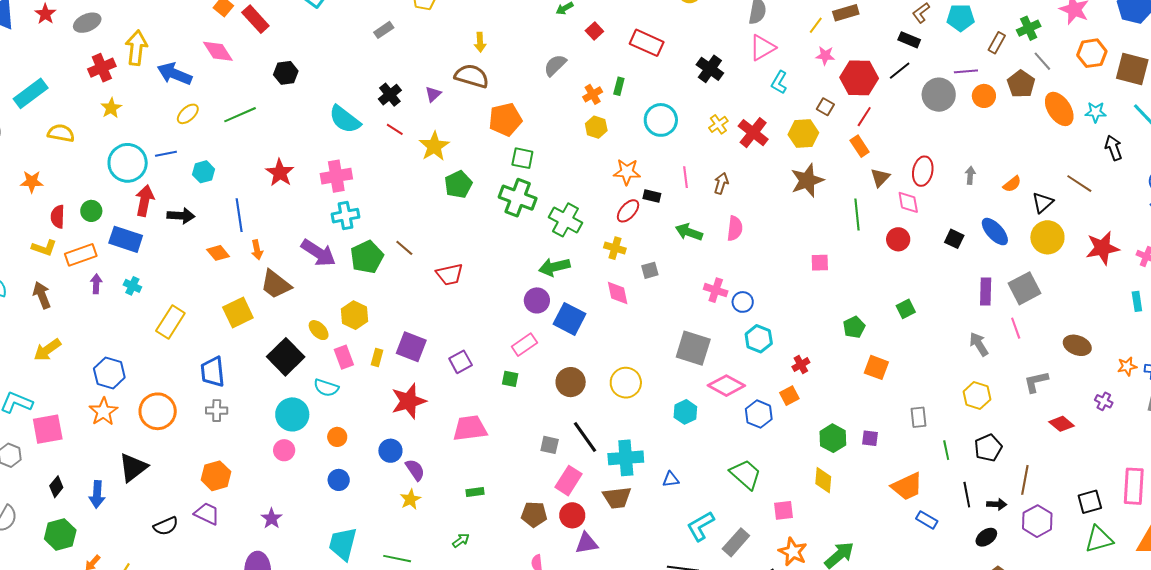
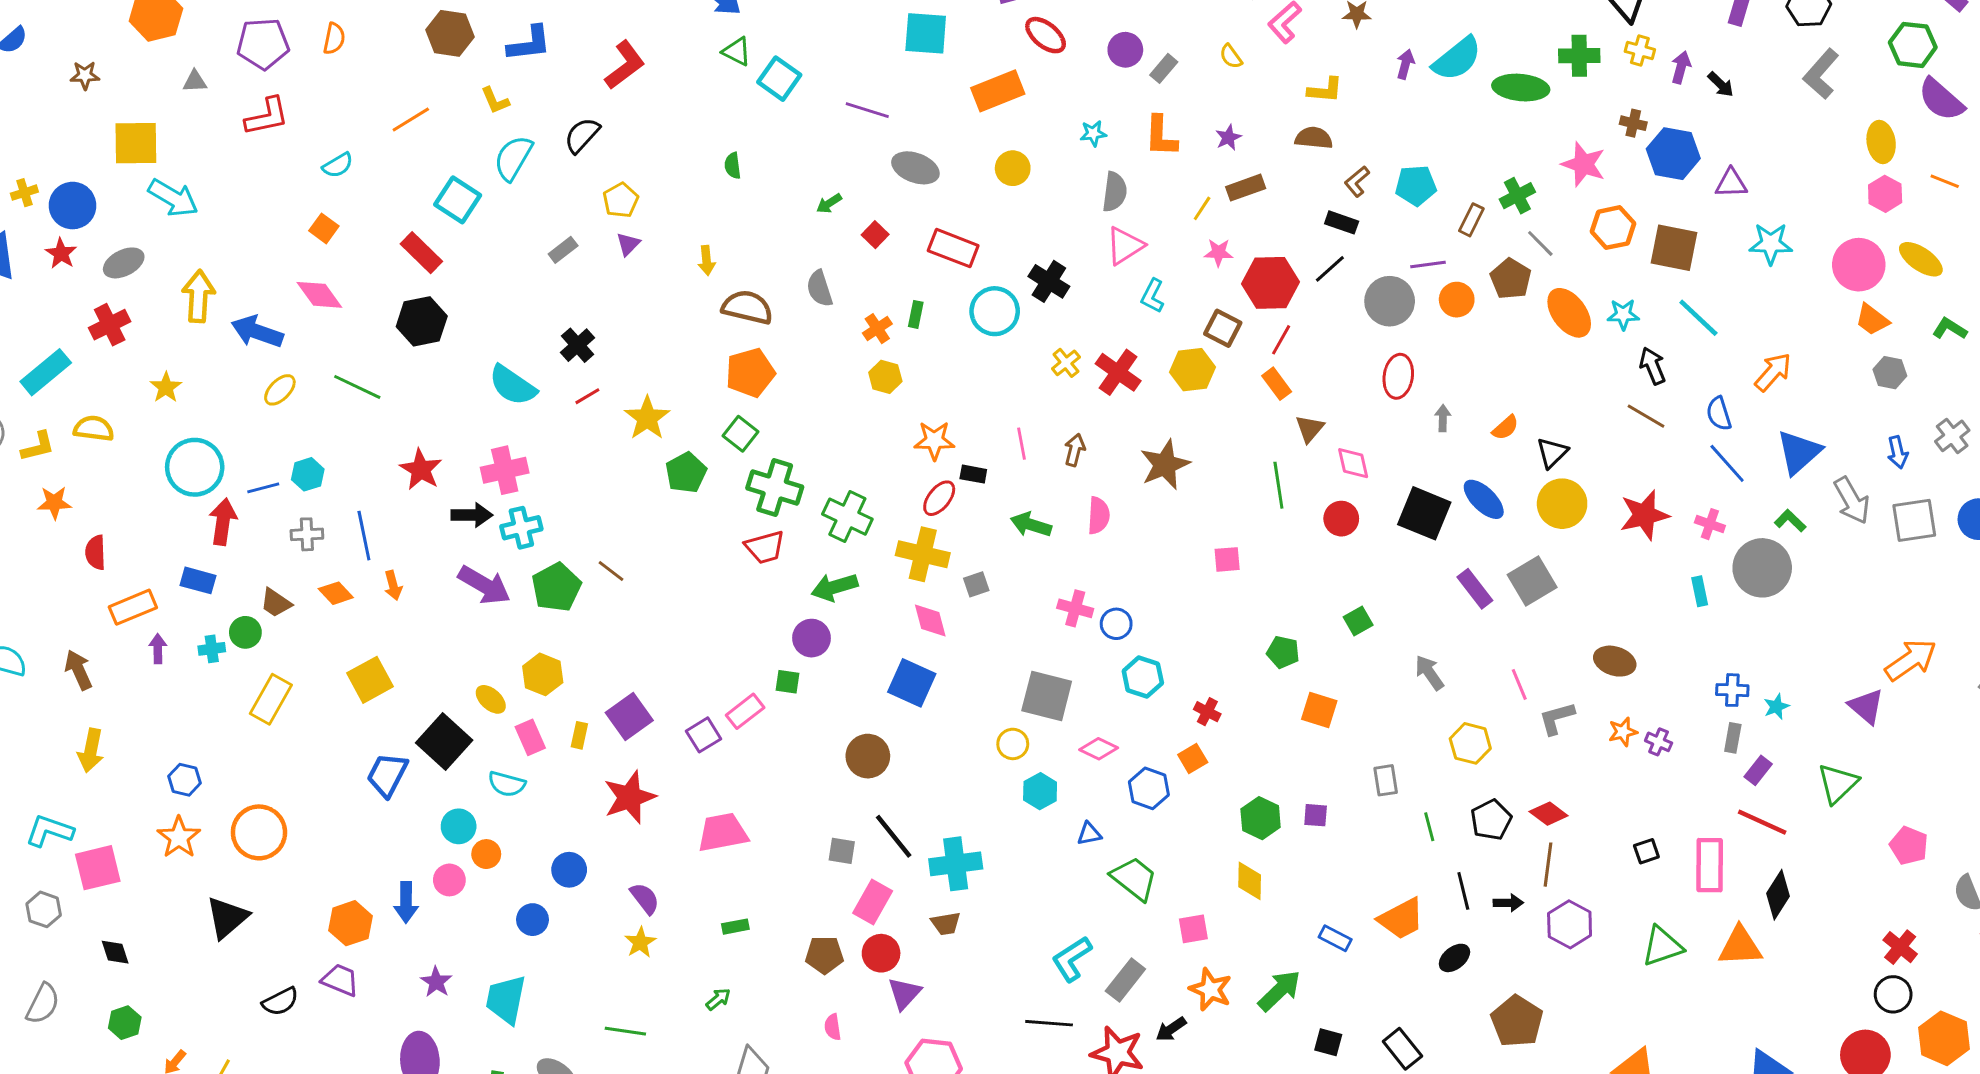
red rectangle: (255, 19) -> (421, 253), moved
gray semicircle: (555, 65) -> (820, 289), turned -60
red cross: (102, 68) -> (110, 325), moved
black hexagon: (286, 73) -> (422, 321), size x1.4
brown semicircle: (472, 76) -> (747, 307), moved
purple triangle: (433, 94) -> (628, 244), moved
brown square: (825, 107) -> (1223, 328), size x1.4
green line: (240, 115) -> (357, 387), turned 52
cyan circle: (661, 120) -> (995, 311), moved
red line: (395, 129) -> (587, 396), turned -60
blue line: (166, 154) -> (263, 488), moved
green square: (522, 158) -> (741, 434), moved, turned 30
red ellipse: (923, 171) -> (1398, 376), moved
brown star: (807, 180) -> (1165, 465), moved
brown line: (1079, 184) -> (1646, 416), moved
green circle: (91, 211) -> (245, 632), moved
black arrow: (181, 216) -> (472, 515), moved
blue rectangle: (126, 239) -> (198, 580), size x0.7
black square: (954, 239) -> (1424, 513), size x1.8
yellow L-shape: (44, 248) -> (38, 447), moved, turned -30
yellow cross: (615, 248) -> (923, 554), size x1.6
red trapezoid: (450, 274) -> (765, 547), moved
brown trapezoid: (276, 284) -> (276, 603), moved, size x0.7
cyan cross: (132, 286) -> (212, 649), turned -30
purple rectangle: (986, 291) -> (1475, 589), turned -36
blue square: (569, 319) -> (912, 683), moved
green pentagon: (854, 327) -> (1283, 652), turned -30
pink line: (1016, 328) -> (1519, 684), moved
gray arrow: (979, 344) -> (1429, 673), moved
pink rectangle: (524, 345) -> (745, 711), moved
purple square: (411, 347) -> (629, 717), turned 36
yellow arrow: (47, 350) -> (91, 750), turned -40
red cross: (801, 365) -> (1207, 712), turned -30
orange star: (1127, 366) -> (1623, 732), moved
blue trapezoid: (213, 372) -> (387, 775), moved, turned 36
blue hexagon: (109, 373) -> (185, 780), size x0.7
green square: (510, 379) -> (787, 682), moved
yellow circle: (626, 383) -> (1013, 744), moved, size x0.7
pink diamond: (726, 386) -> (1099, 749), size x0.7
gray cross: (217, 411) -> (307, 534), moved
cyan circle: (292, 414) -> (459, 826), size x0.7
red diamond: (1061, 424) -> (1549, 814), moved
orange circle: (337, 437) -> (486, 854), moved
blue circle: (390, 451) -> (569, 870), moved
blue triangle: (671, 479) -> (1089, 834), moved
orange trapezoid: (907, 486) -> (1401, 919), moved
black diamond: (56, 487) -> (115, 952), turned -55
blue arrow: (97, 494) -> (406, 902), moved
brown trapezoid: (617, 498) -> (946, 924), size x0.7
black square: (1090, 502) -> (1646, 851), moved, size x0.7
blue rectangle: (927, 520) -> (1335, 938), moved
green hexagon: (60, 534) -> (125, 1023), size x0.7
black ellipse: (986, 537) -> (1454, 958), moved
purple triangle: (587, 543) -> (904, 993), turned -35
cyan trapezoid: (343, 544) -> (506, 999), moved

